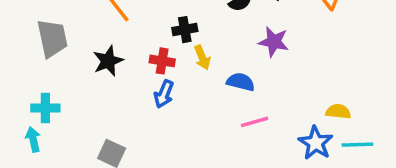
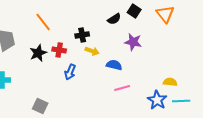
yellow arrow: (202, 57) -> (92, 51), turned -48
red cross: (162, 61) -> (59, 50), moved

